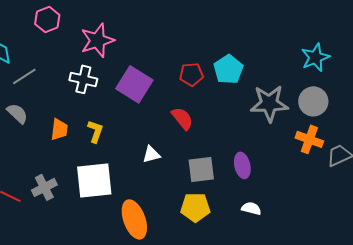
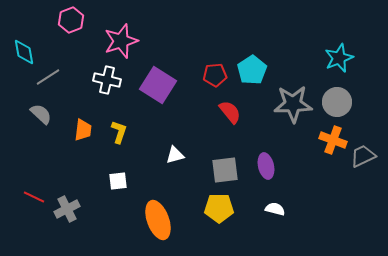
red semicircle: (182, 118) -> (230, 112), moved
white square: (94, 180) -> (118, 181), size x0.5
gray cross: (44, 187) -> (67, 209), moved

